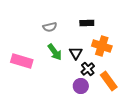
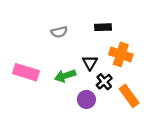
green arrow: (55, 52) -> (65, 76), moved, turned 108
purple circle: (81, 86) -> (86, 99), moved

